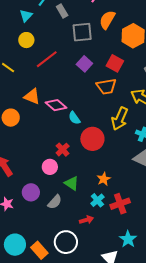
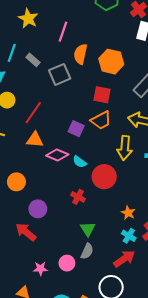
purple square: (84, 64) -> (76, 129), moved
orange triangle: (32, 96) -> (35, 140), moved
pink circle: (50, 167) -> (67, 263), moved
green triangle: (72, 183) -> (88, 229), moved, turned 42
purple circle: (31, 192) -> (38, 209), moved
red arrow: (86, 220) -> (124, 259), size x1.5

